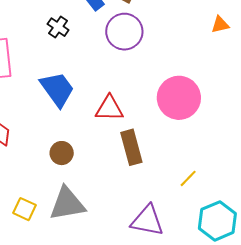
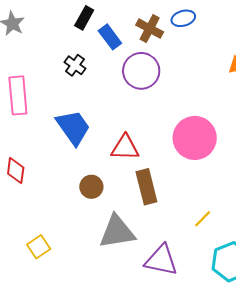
brown circle: (62, 153) -> (91, 187), moved
gray triangle: (67, 204) -> (117, 232), moved
yellow square: (24, 209) -> (39, 247), turned 30

